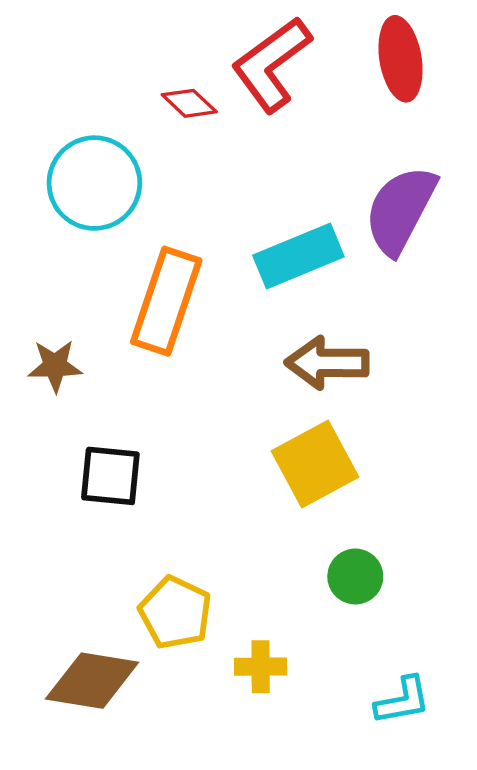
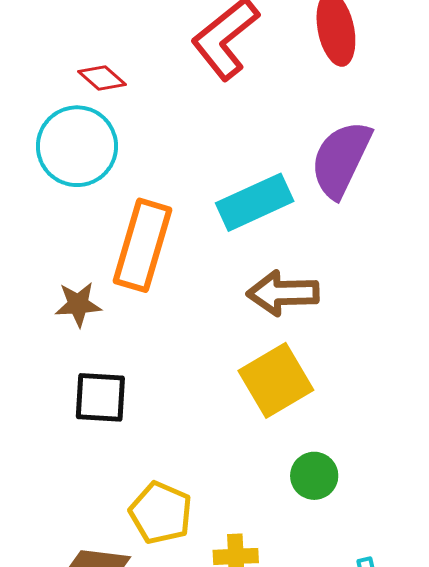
red diamond: (189, 103) -> (102, 78), moved
brown star: (55, 366) -> (78, 304), moved

